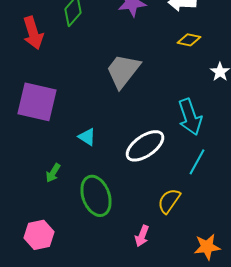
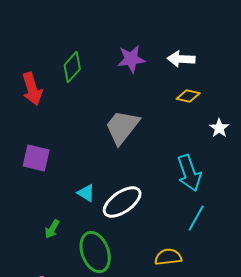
purple square: (37, 102) -> (36, 158), size x0.7
white ellipse: (145, 146) -> (122, 202), moved
yellow semicircle: (169, 201) -> (168, 257), turned 48

